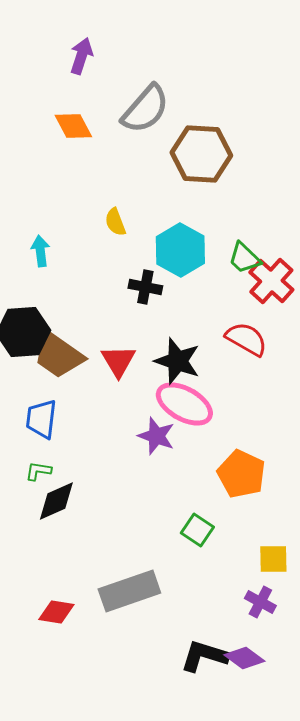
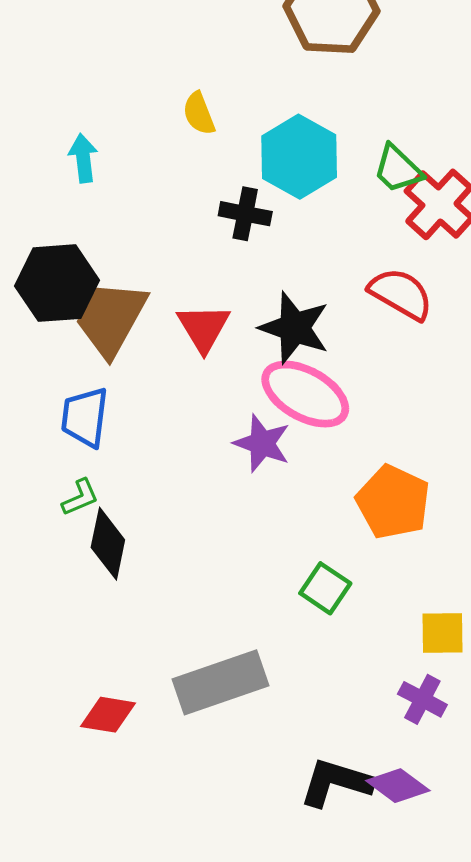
brown trapezoid: (58, 355) -> (111, 319), turned 84
green L-shape: (38, 471) -> (80, 497), turned 148
black diamond: (56, 501) -> (108, 544), turned -54

